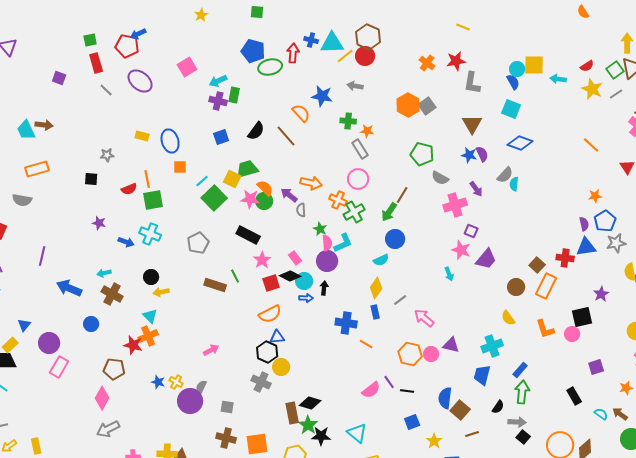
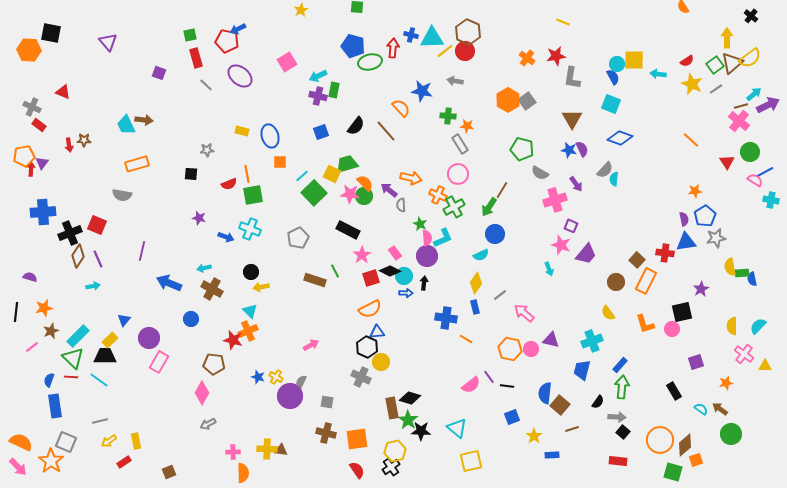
gray arrow: (108, 429) -> (208, 424), size x0.7

